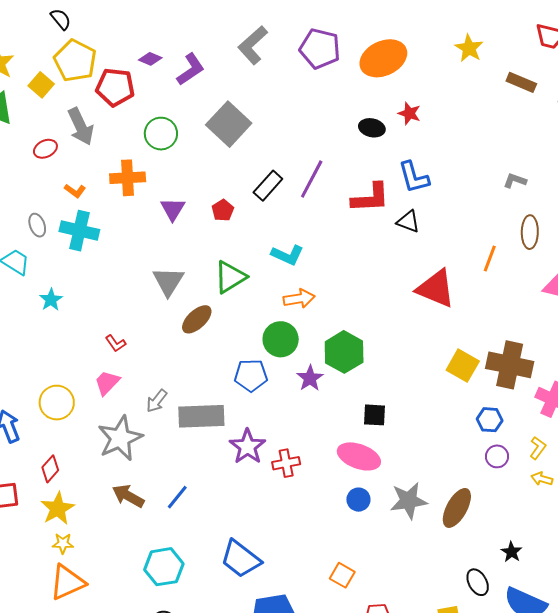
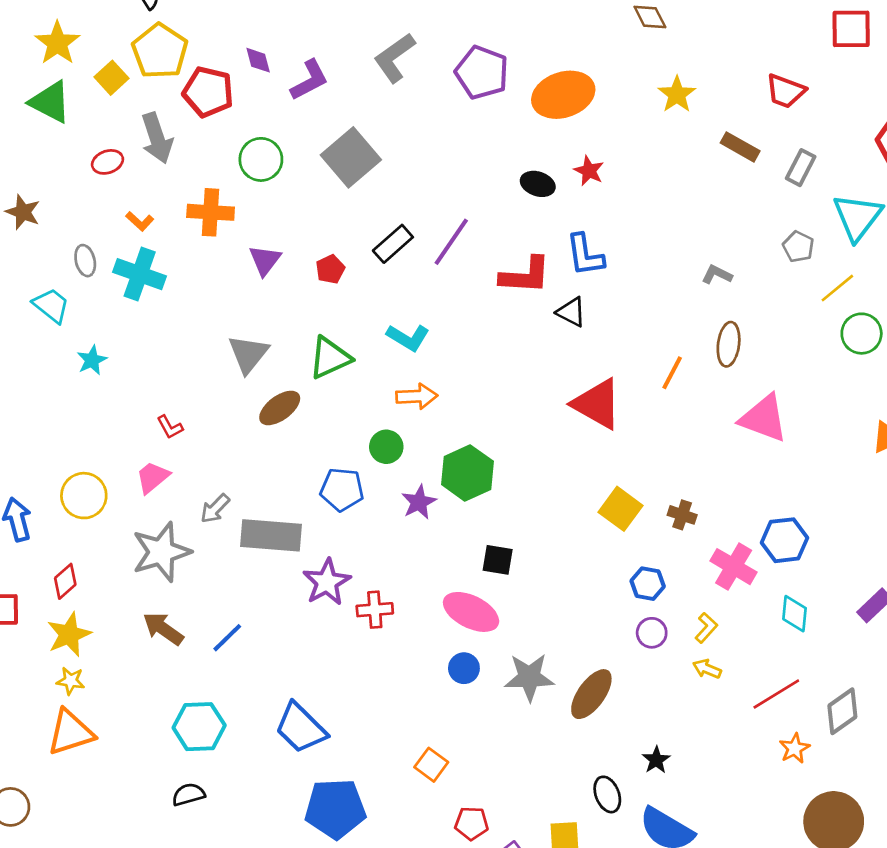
purple diamond: (150, 59) -> (258, 60), turned 45
green circle: (281, 339) -> (386, 447), size x0.7
brown cross: (510, 365) -> (682, 515), size x0.5

